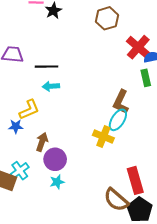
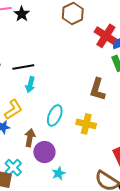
cyan arrow: (51, 86) -> (30, 85), turned -63
cyan ellipse: (118, 120) -> (55, 115), moved
cyan star: (57, 182) -> (59, 173), moved

